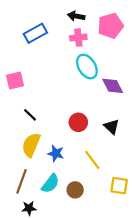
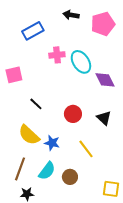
pink cross: (78, 38) -> (57, 55), moved
black line: (30, 115) -> (36, 104), moved
yellow semicircle: (31, 145) -> (29, 135), turned -70
yellow square: (119, 186) -> (111, 189), moved

